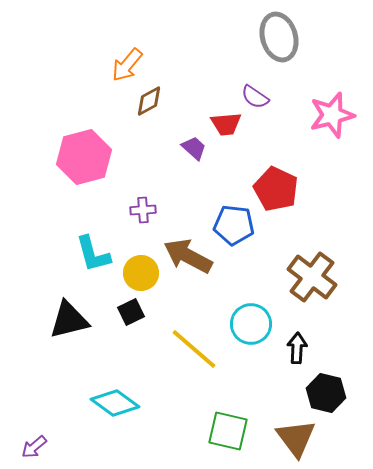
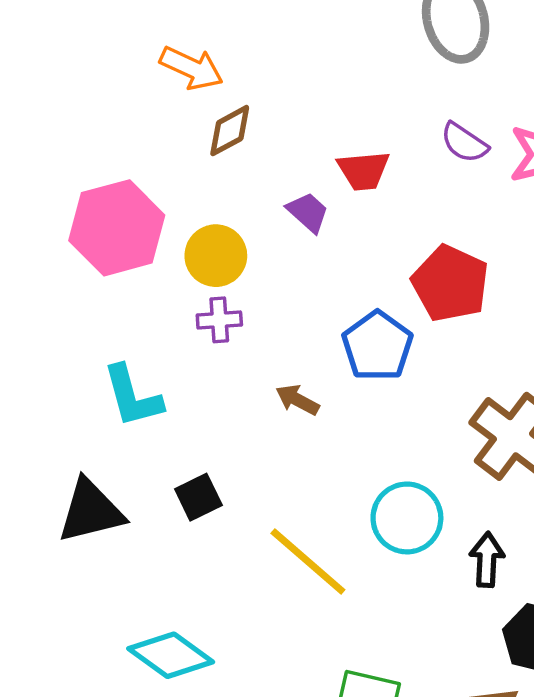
orange arrow: (127, 65) -> (191, 68), turned -105
purple semicircle: (255, 97) -> (464, 143), moved
blue pentagon: (234, 225) -> (377, 346), turned 30
brown arrow: (188, 256) -> (297, 400), size x0.5
yellow circle: (141, 273) -> (216, 256), moved

